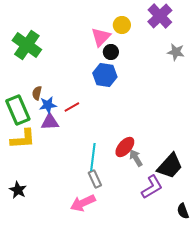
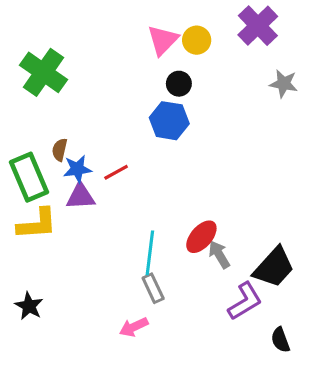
pink triangle: (101, 37) -> (163, 40), moved
pink arrow: (83, 203) -> (134, 327), size x0.7
black semicircle: (183, 211) -> (280, 340), moved

